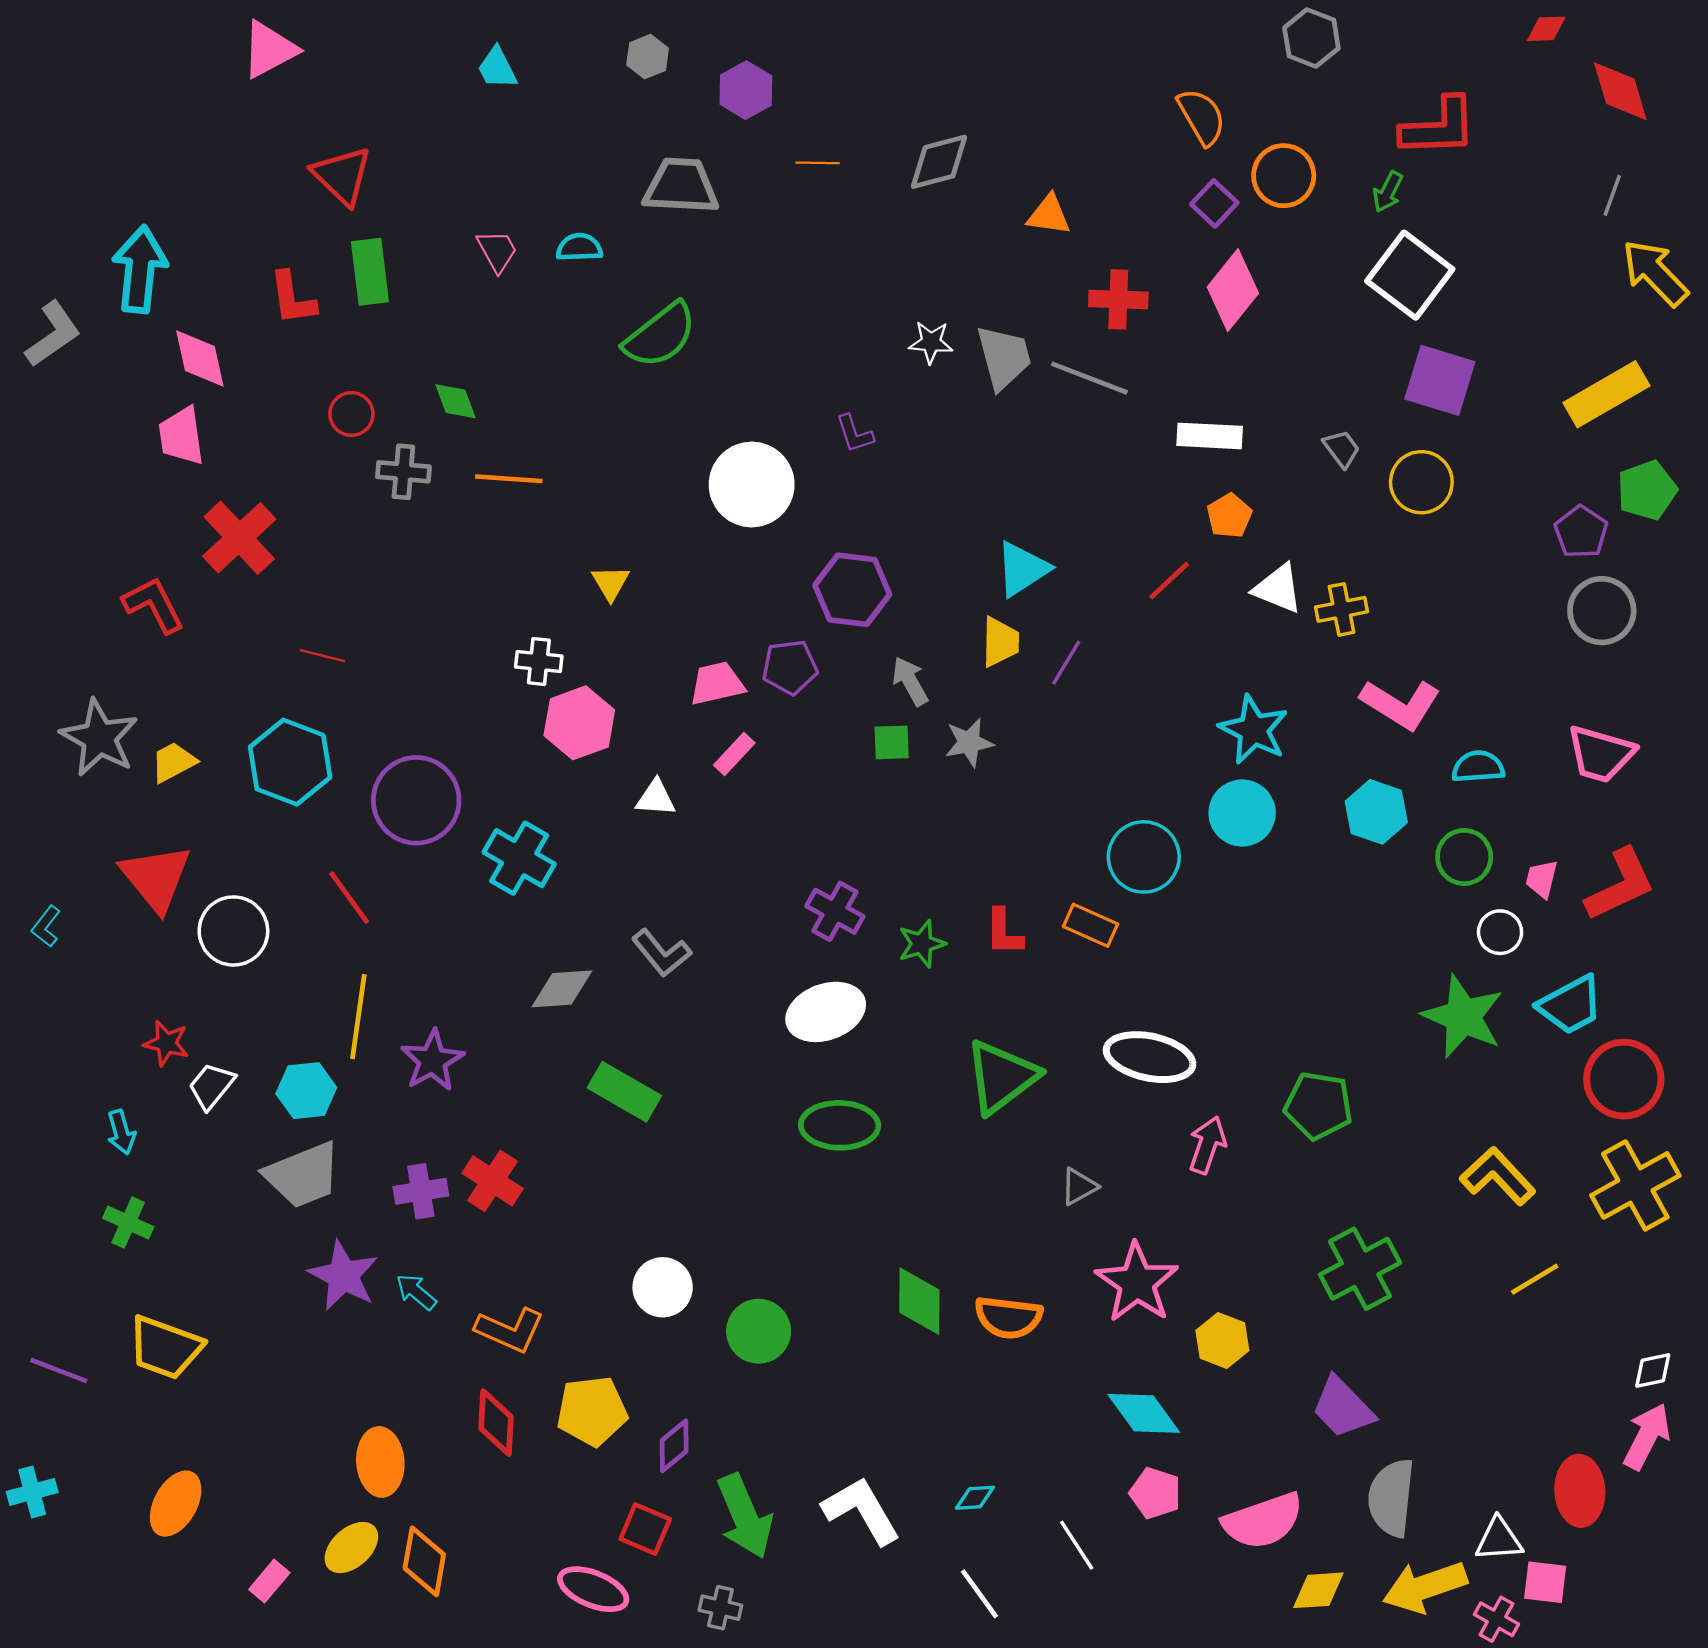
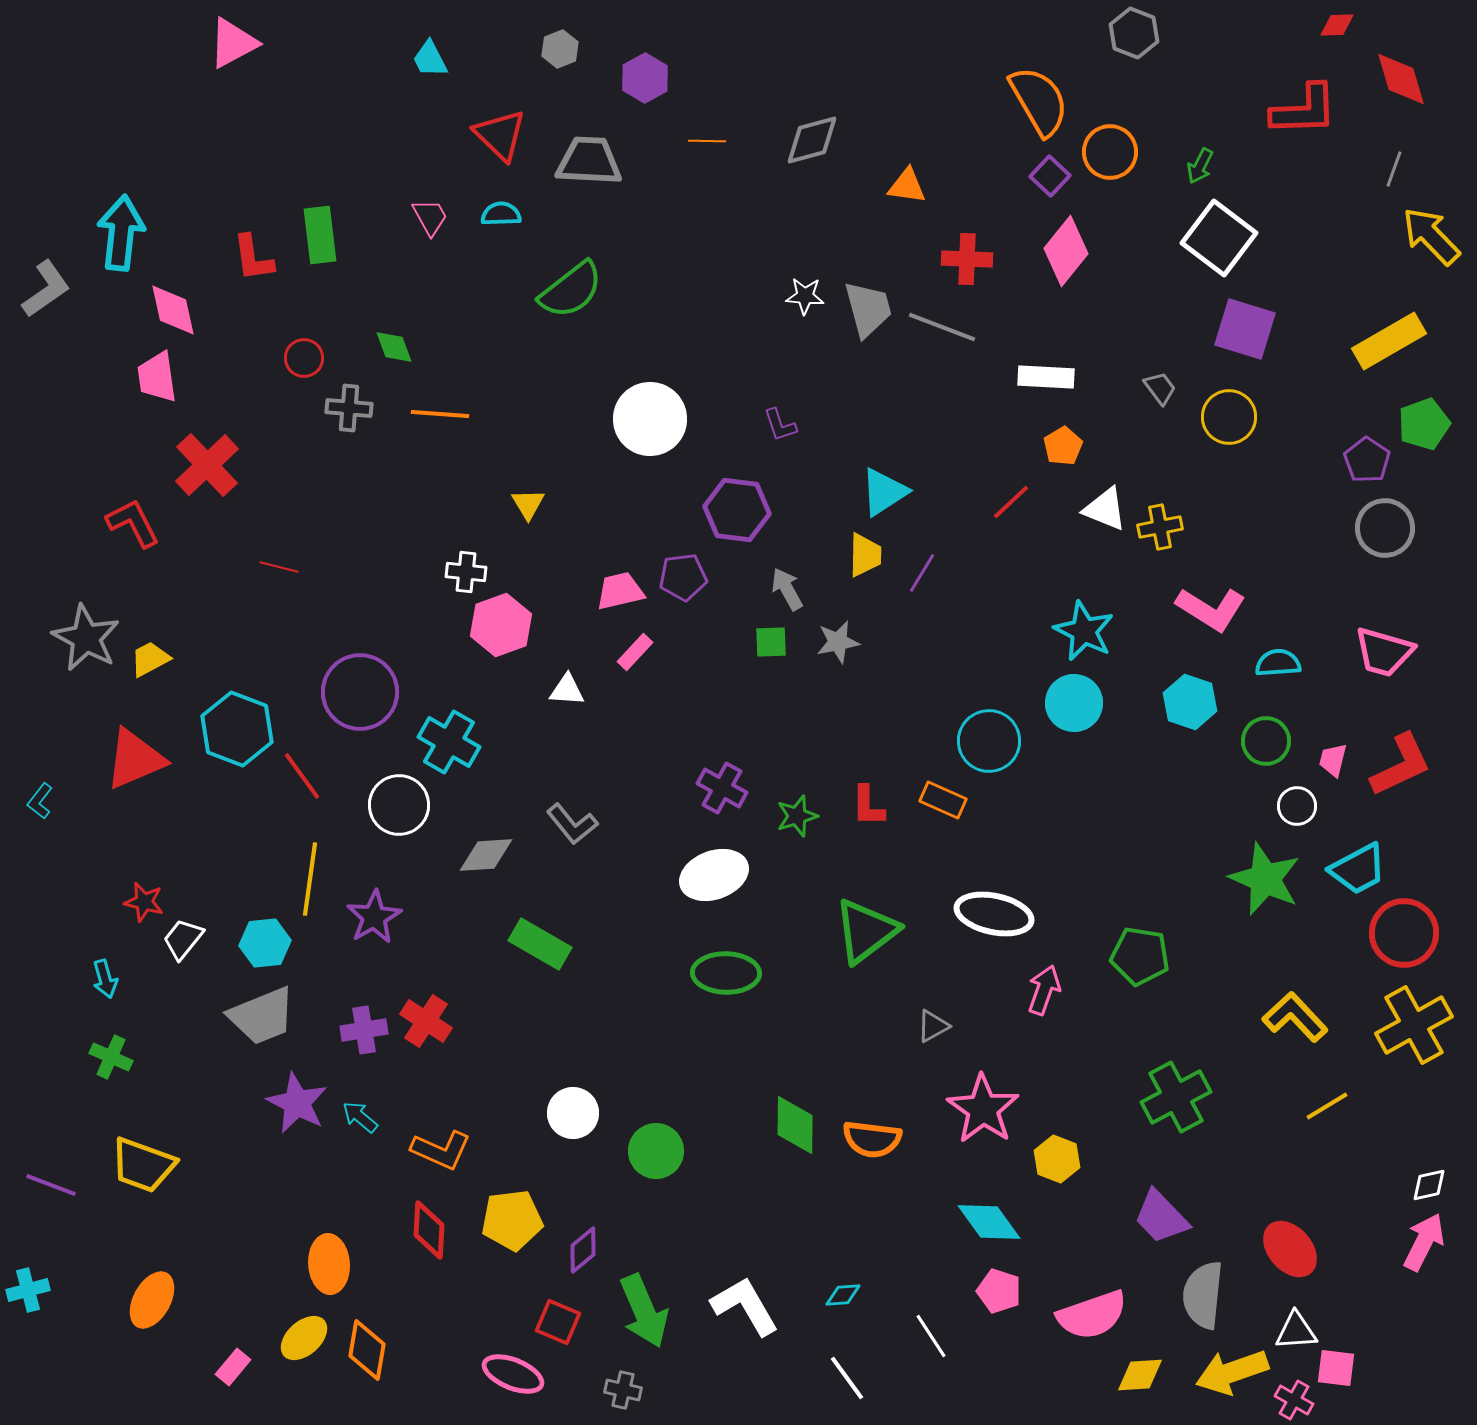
orange semicircle: (1202, 117) -> (1039, 101), size x1.4
red L-shape: (1439, 127) -> (1304, 110), moved
red triangle: (342, 176) -> (500, 135), moved
purple L-shape: (855, 434) -> (780, 425), moved
cyan hexagon: (290, 762) -> (237, 729), moved
red triangle: (156, 878) -> (135, 759), turned 46
white circle: (233, 931) -> (399, 805), moved
red ellipse: (1580, 1491) -> (1290, 1249), moved, turned -38

